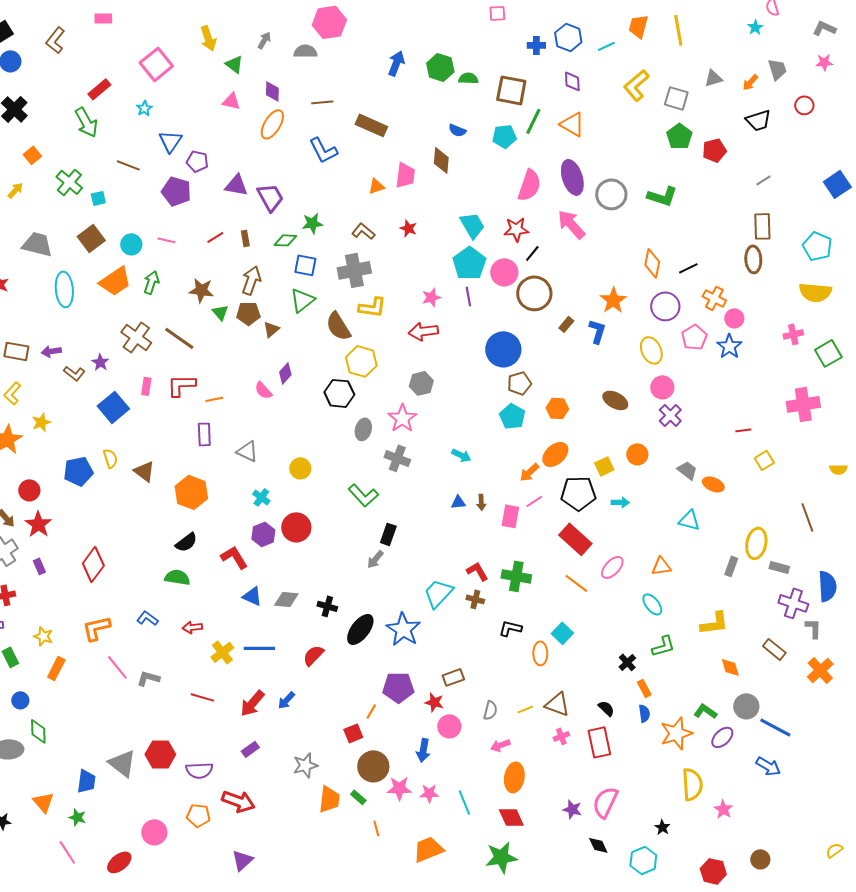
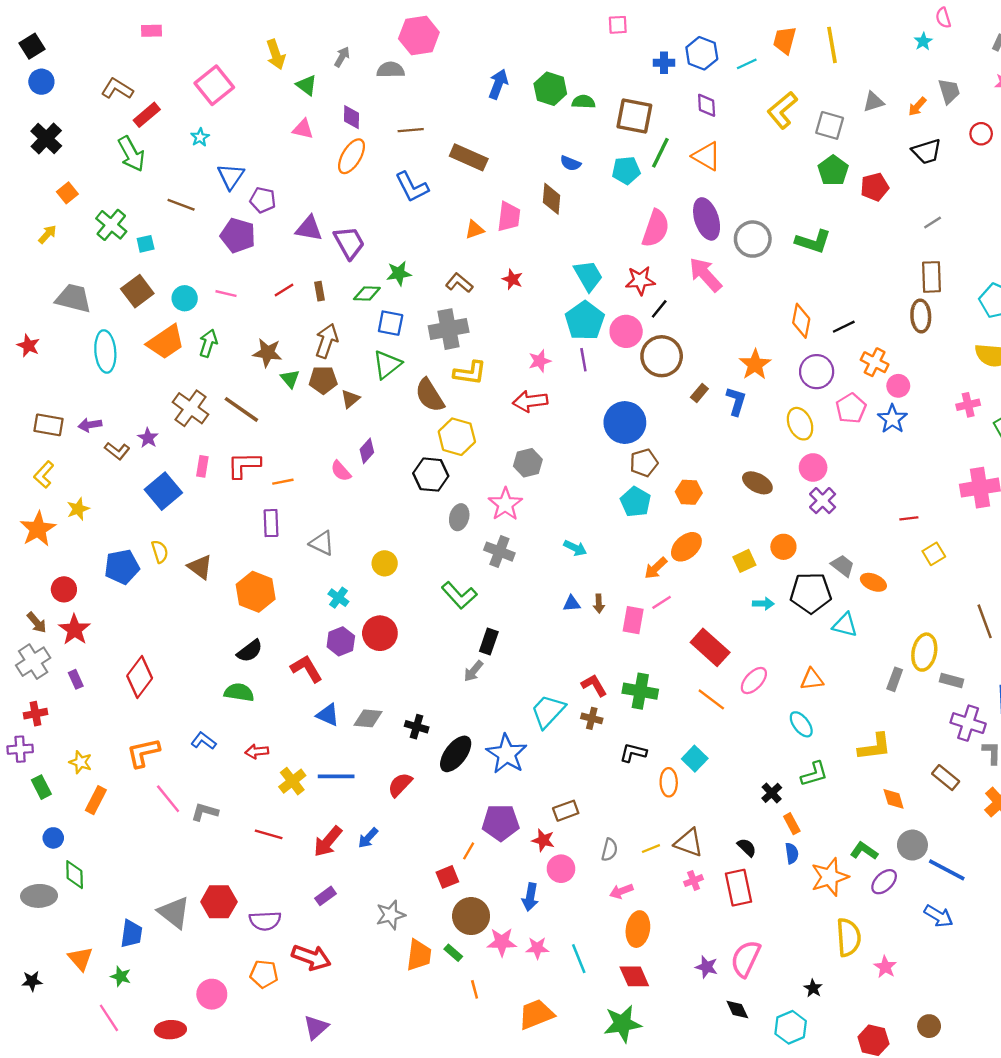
brown L-shape: (55, 40) -> (117, 89), moved, turned 84
black pentagon: (578, 493) -> (811, 593), moved
red ellipse: (119, 862) -> (170, 1030), turned 35

